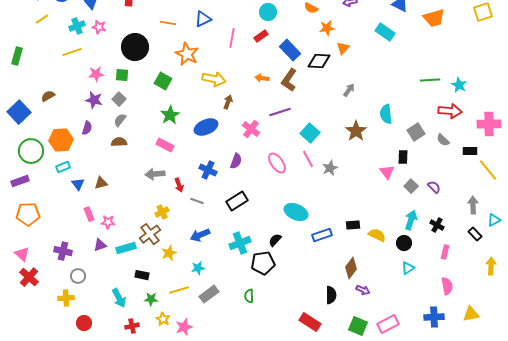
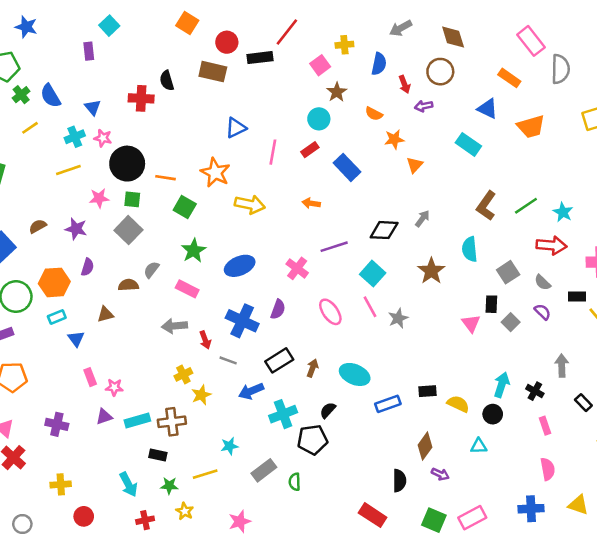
orange line: (168, 23) -> (165, 178), moved
black circle: (135, 47) -> (127, 164), moved
black diamond: (319, 61) -> (384, 230), moved
brown L-shape: (289, 80) -> (486, 206), moved
green line: (430, 80) -> (526, 206), turned -30
gray square: (119, 99) -> (128, 230), size x1.5
purple star: (94, 100) -> (76, 229), moved
brown arrow: (228, 102) -> (312, 368), moved
gray semicircle: (120, 120) -> (151, 270), moved
blue cross: (208, 170) -> (242, 321), size x1.4
brown triangle: (101, 183) -> (105, 314), moved
gray square: (411, 186) -> (511, 322), moved
purple semicircle: (434, 187) -> (543, 312), moved
gray arrow: (473, 205) -> (562, 366), moved
brown cross: (150, 234) -> (172, 422), moved, turned 30
blue arrow: (200, 235) -> (251, 391), moved
pink rectangle: (445, 252) -> (545, 426), turned -32
yellow star: (169, 253) -> (201, 395), moved
cyan triangle: (408, 268) -> (479, 446), moved, turned 32
gray circle: (78, 276) -> (22, 524), moved
gray rectangle: (209, 294) -> (264, 470), moved
yellow triangle: (471, 314) -> (578, 505), turned 30
pink star: (184, 327) -> (240, 521), moved

